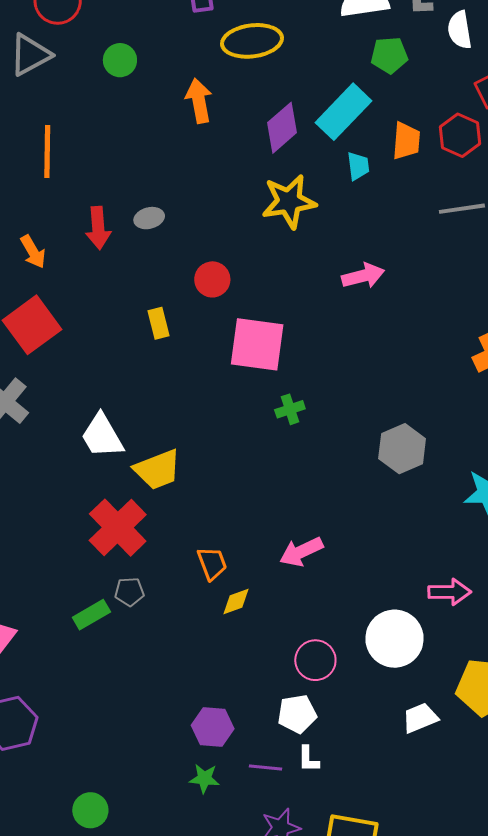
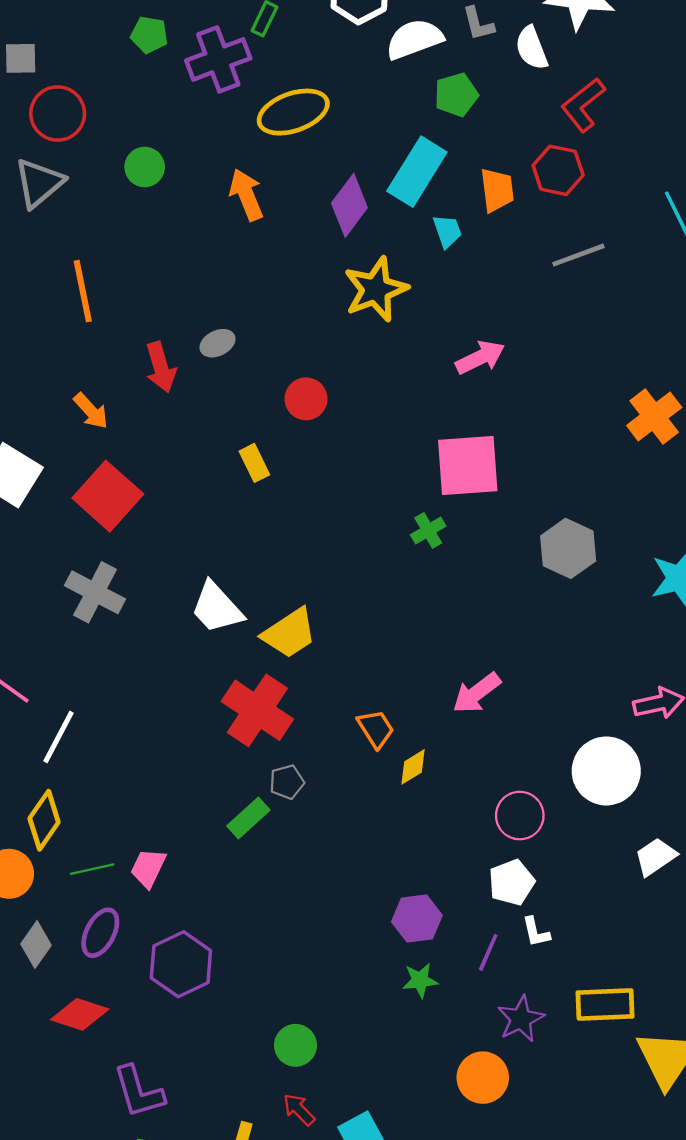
pink square: (257, 344) -> (468, 466), moved
purple line: (266, 767) -> (488, 952), turned -60

